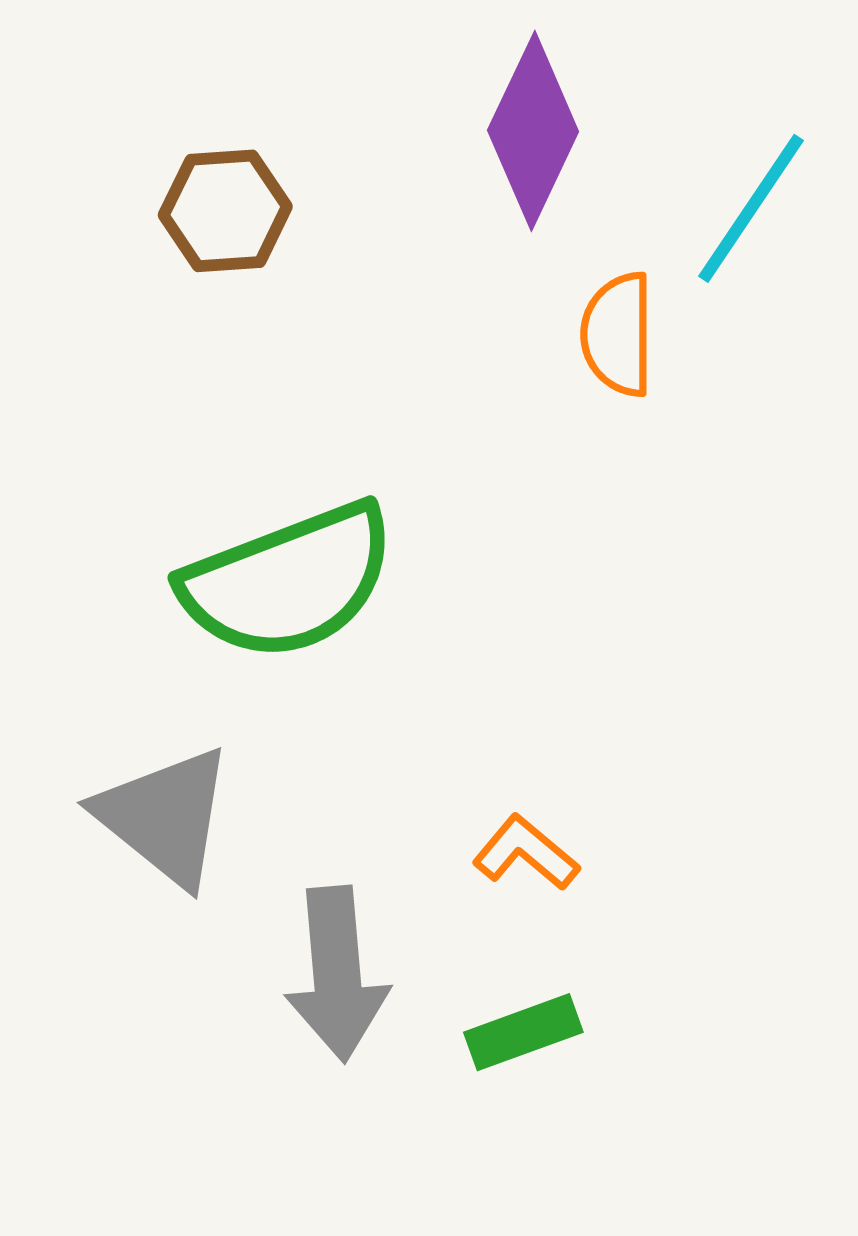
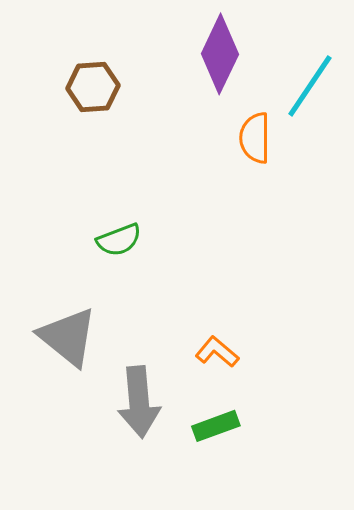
green semicircle: (288, 581) -> (119, 240), size x0.5

